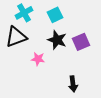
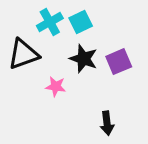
cyan cross: (24, 13) -> (50, 22), moved

